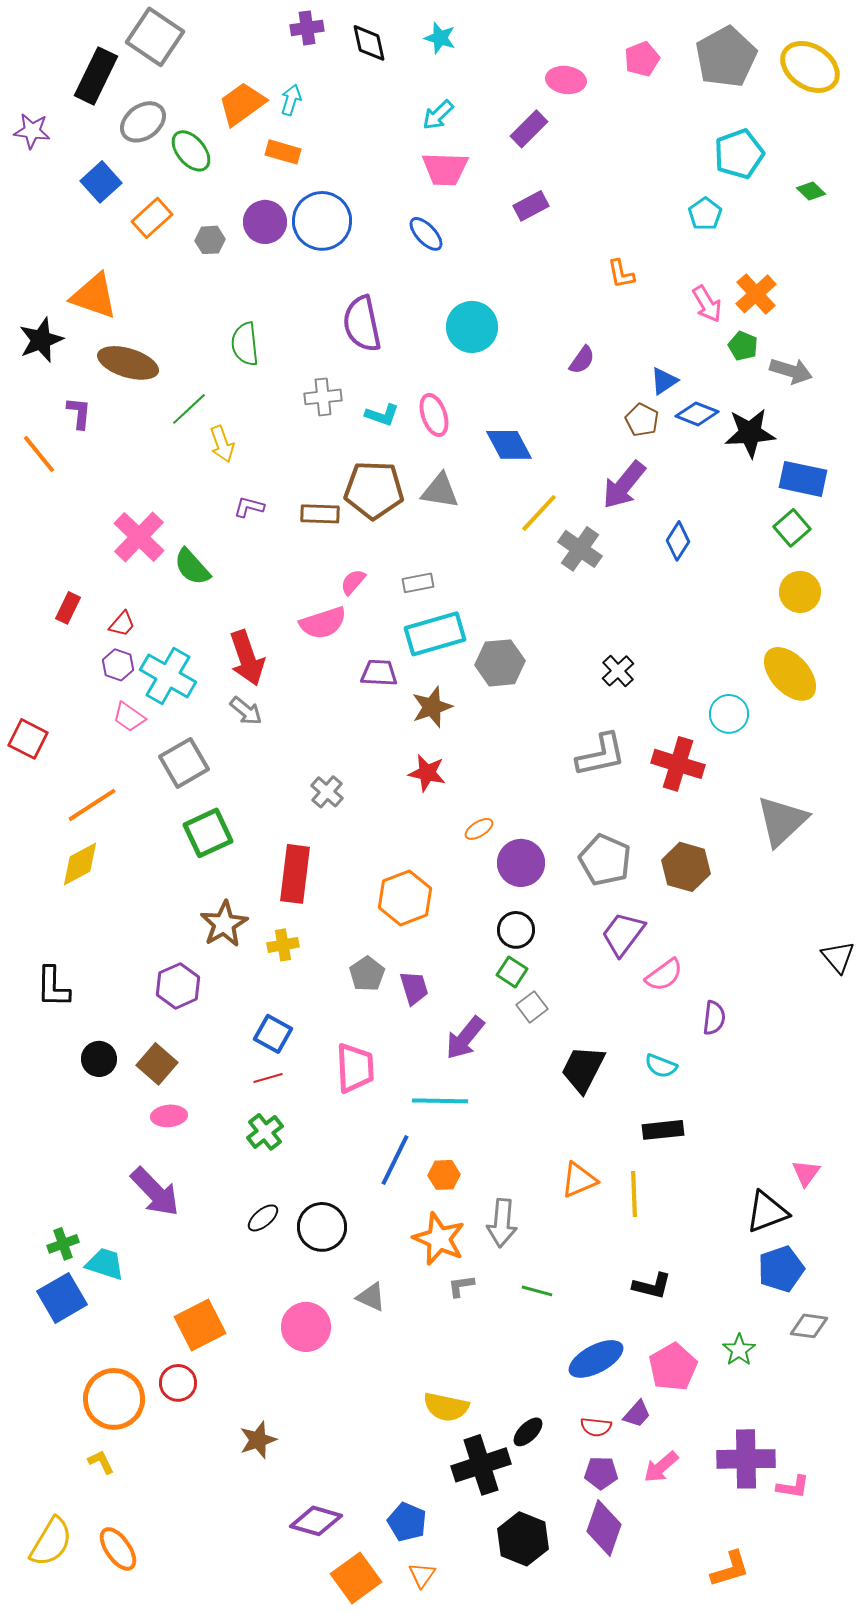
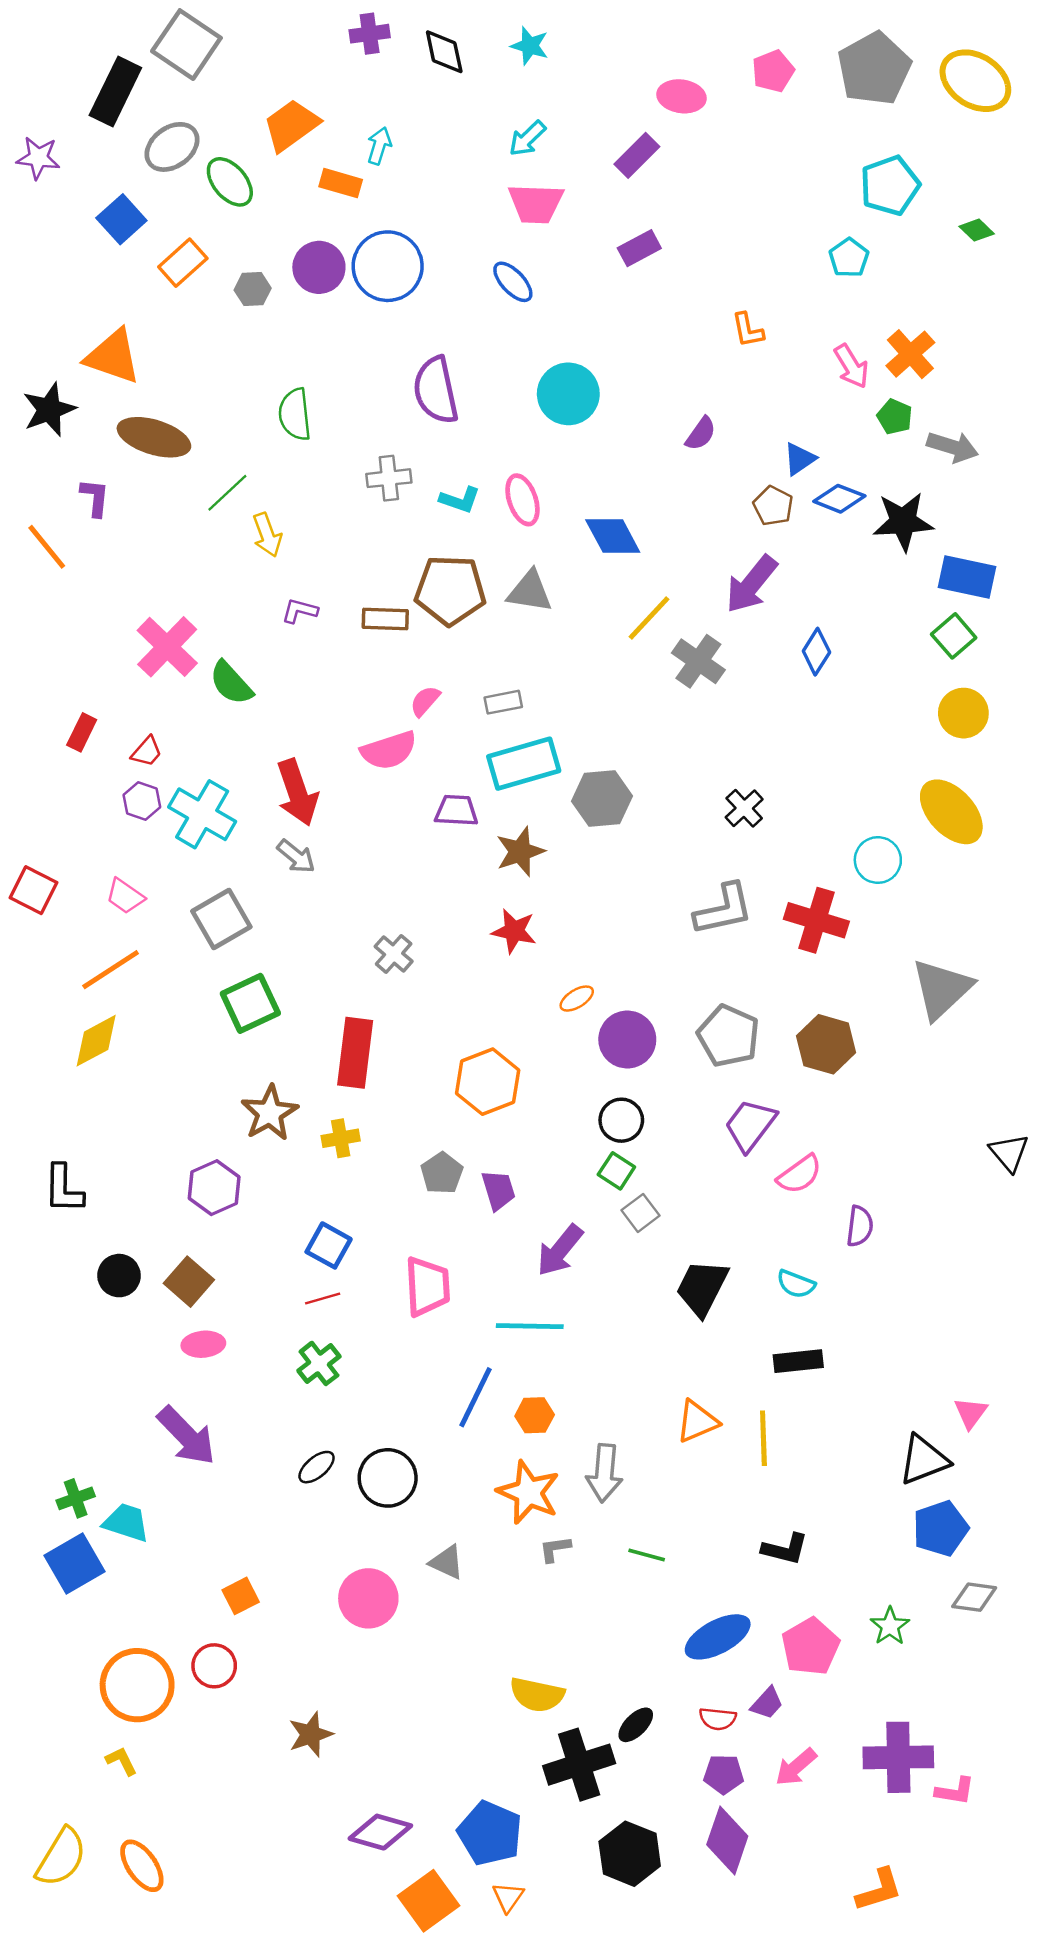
cyan arrow: (291, 100) -> (379, 146), moved
pink trapezoid: (129, 717) -> (125, 896), moved
orange square: (200, 1325) -> (241, 1596), size x0.6
blue pentagon: (407, 1522) -> (490, 1833), size x1.4

